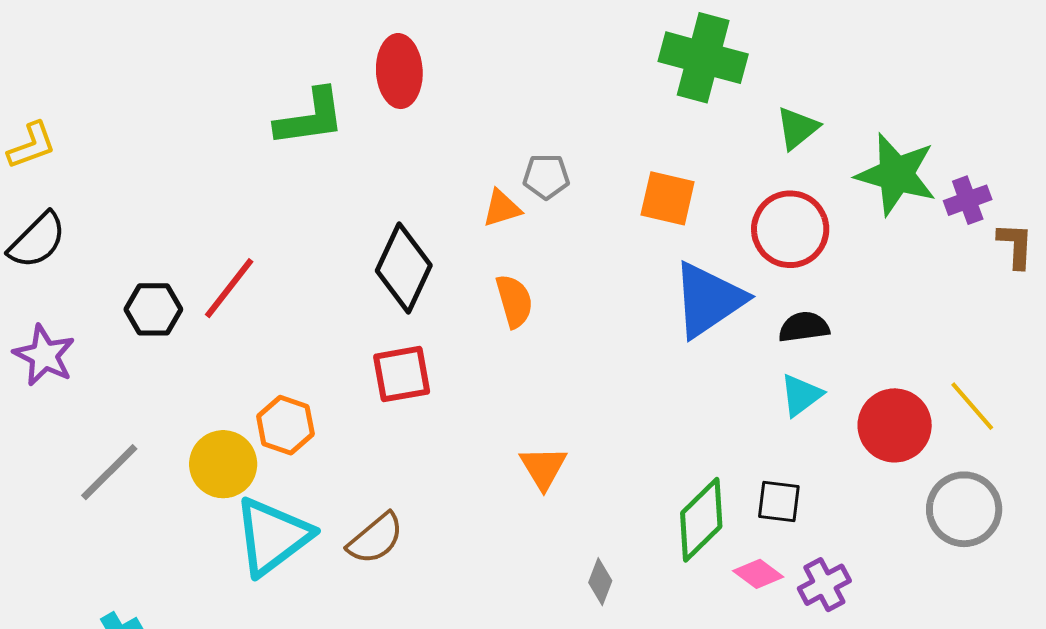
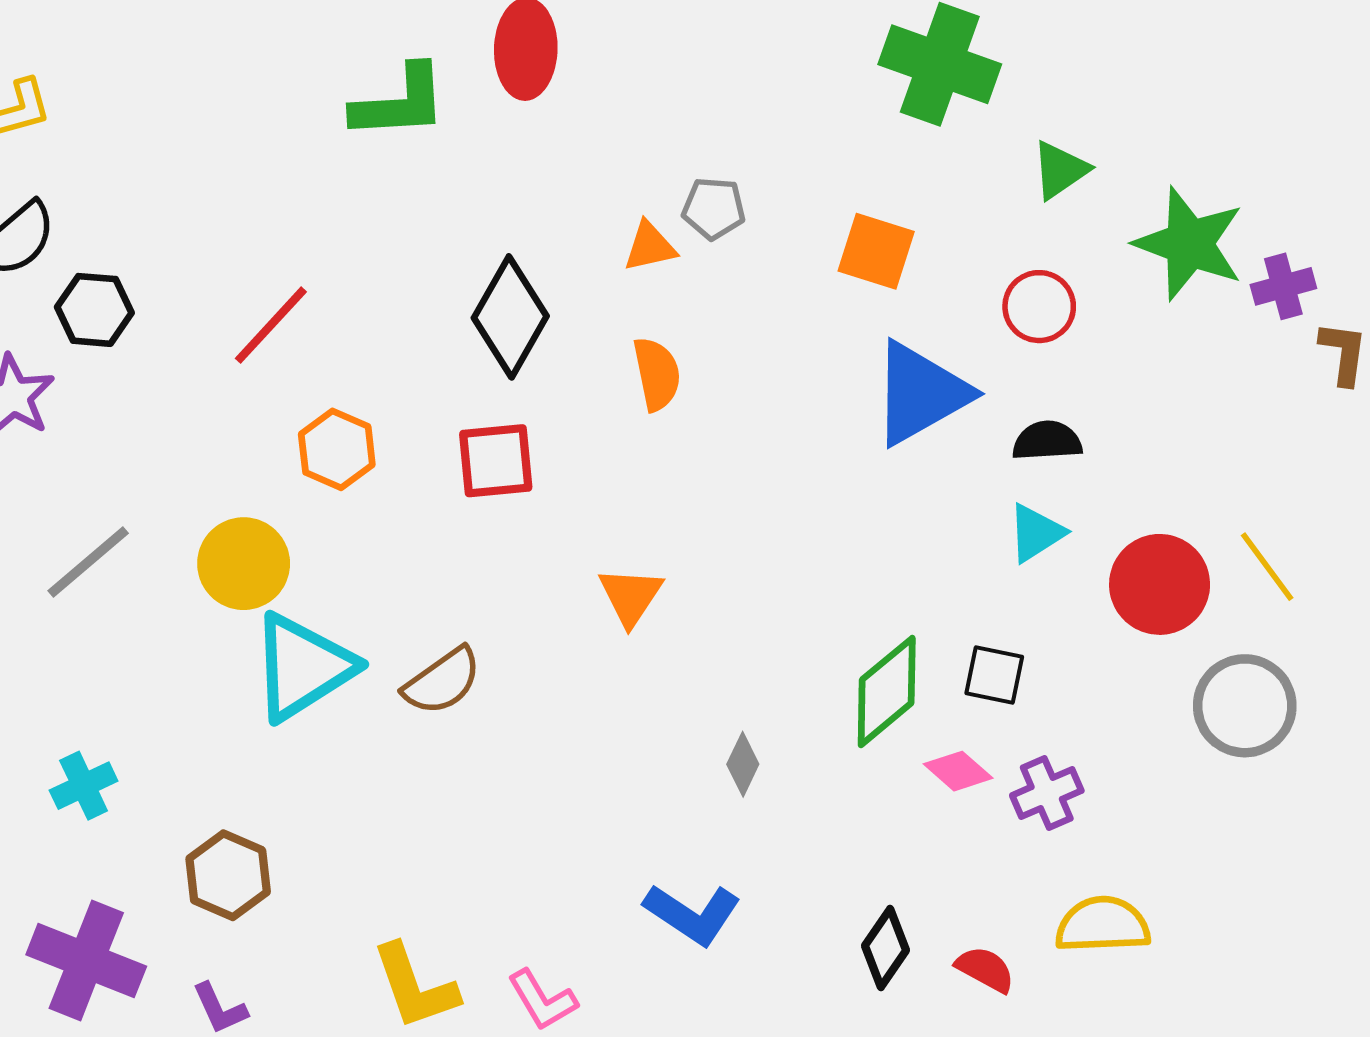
red circle: (790, 229) -> (1039, 307), size x0.7
black hexagon: (153, 309) -> (94, 310), moved
orange hexagon: (285, 425) -> (337, 449), moved
orange triangle: (543, 468) -> (631, 596), moved

